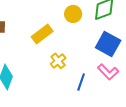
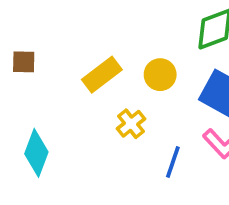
yellow circle: (73, 14) -> (160, 75), moved

